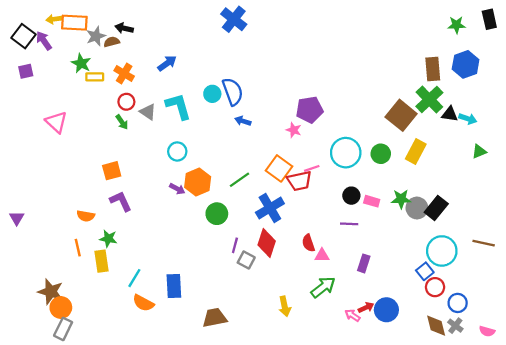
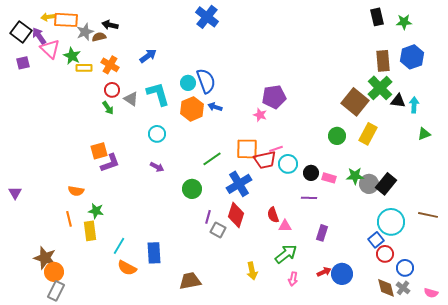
black rectangle: (489, 19) -> (377, 17), moved
cyan arrow: (468, 119) -> (414, 105), turned -105
pink triangle: (56, 122) -> (50, 49), moved
cyan circle: (346, 153) -> (288, 164), moved, size x0.7
orange square: (279, 168) -> (247, 149), turned -35
orange hexagon: (198, 182) -> (192, 109), moved
purple L-shape: (121, 201) -> (110, 163), moved, turned 95
pink arrow: (352, 315) -> (293, 279), moved, turned -112

